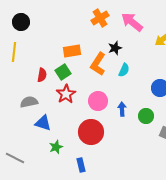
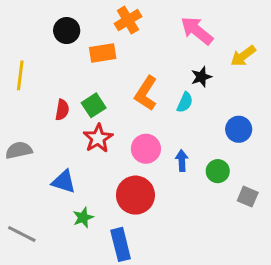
orange cross: (100, 18) -> (128, 20), moved
black circle: (21, 22) -> (67, 31), moved
black star: (115, 48) -> (201, 77), moved
orange rectangle: (72, 51) -> (103, 53), moved
gray semicircle: (29, 102) -> (19, 150), moved
blue rectangle: (81, 165) -> (121, 244), size x1.5

